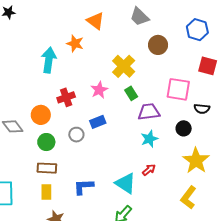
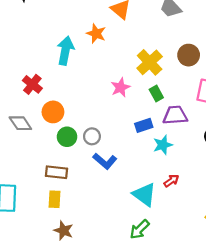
brown circle: (158, 45) -> (189, 55), moved
red cross: (66, 97) -> (32, 84), moved, turned -36
blue rectangle: (98, 122) -> (144, 125), moved
cyan star: (149, 139) -> (163, 145), moved
green circle: (46, 142) -> (67, 137), moved
blue L-shape: (84, 187) -> (105, 161), moved, turned -140

